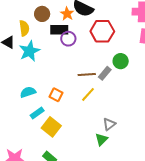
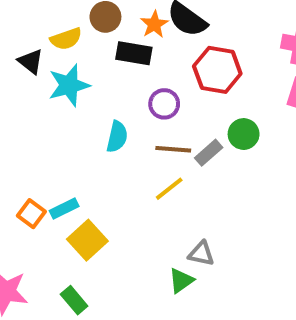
yellow semicircle: (24, 28) -> (66, 39), turned 70
purple circle: (68, 39) -> (164, 104), moved
cyan semicircle: (28, 92) -> (117, 137), moved, turned 112
orange square: (56, 95) -> (31, 214), moved
gray triangle: (109, 124) -> (201, 254), turned 40

